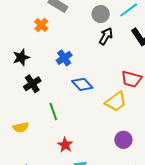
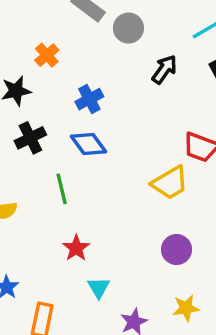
gray circle: (101, 14) -> (128, 28), moved
orange cross: (41, 25) -> (47, 55), moved
blue diamond: (82, 84) -> (89, 144), moved

